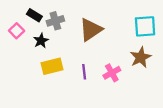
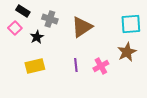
black rectangle: (34, 15) -> (23, 11), moved
gray cross: (55, 21) -> (50, 19), turned 35
yellow rectangle: (52, 66) -> (35, 66), moved

